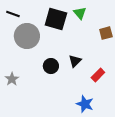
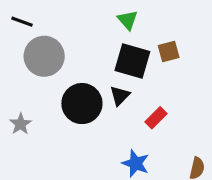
black square: (56, 19) -> (132, 61), moved
black circle: (51, 66) -> (82, 104), size x1.6

